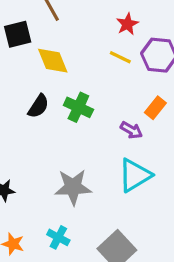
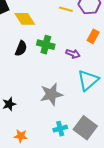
purple arrow: (131, 130) -> (73, 54), moved
cyan cross: (58, 237) -> (60, 129), moved, turned -32

